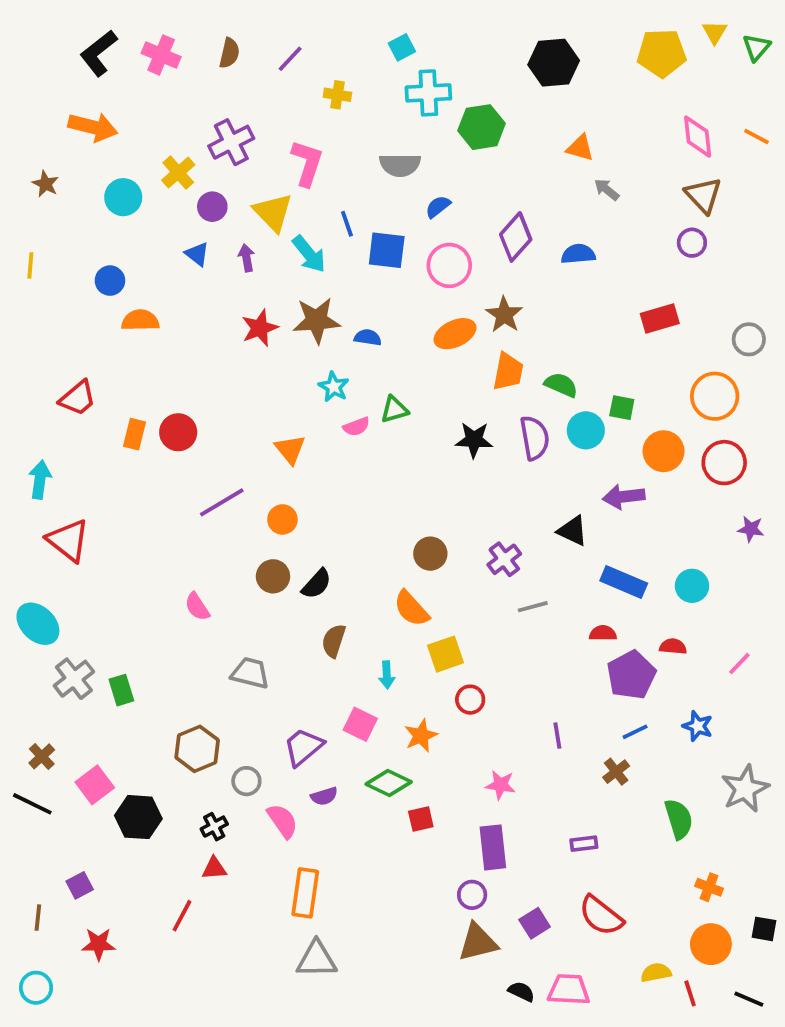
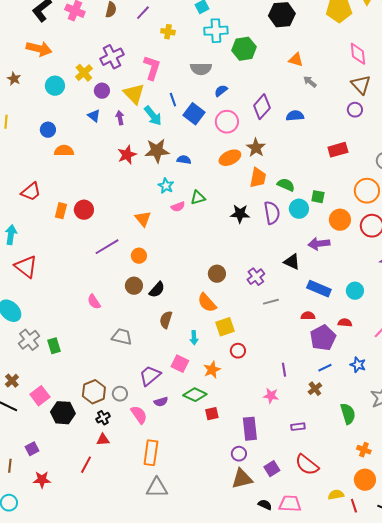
blue square: (387, 250) -> (194, 114), turned 30
brown hexagon: (197, 749) -> (94, 392), moved
pink star: (500, 785) -> (271, 396), moved

